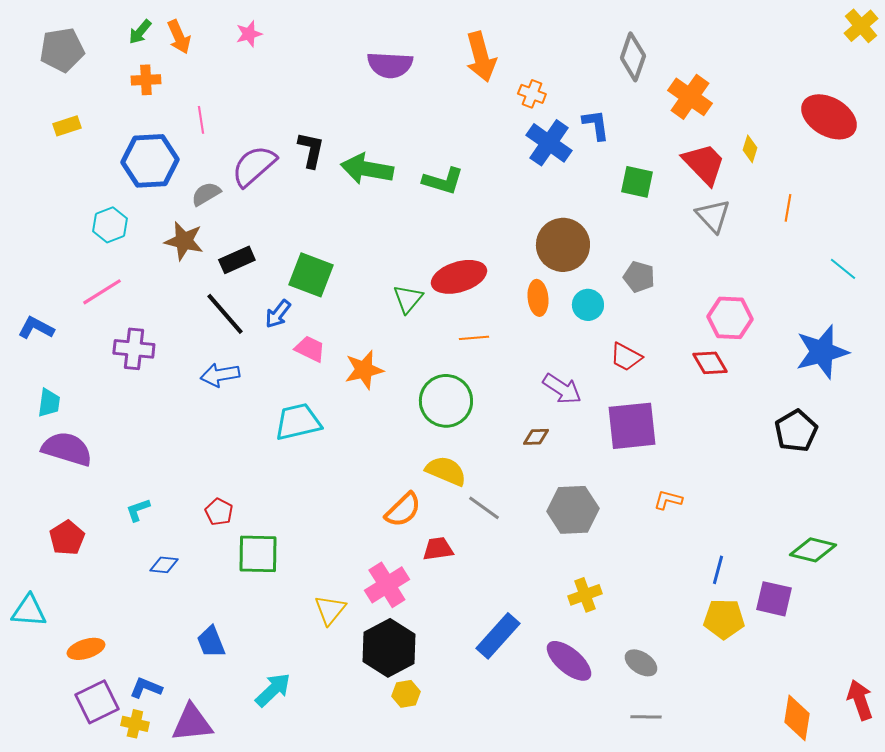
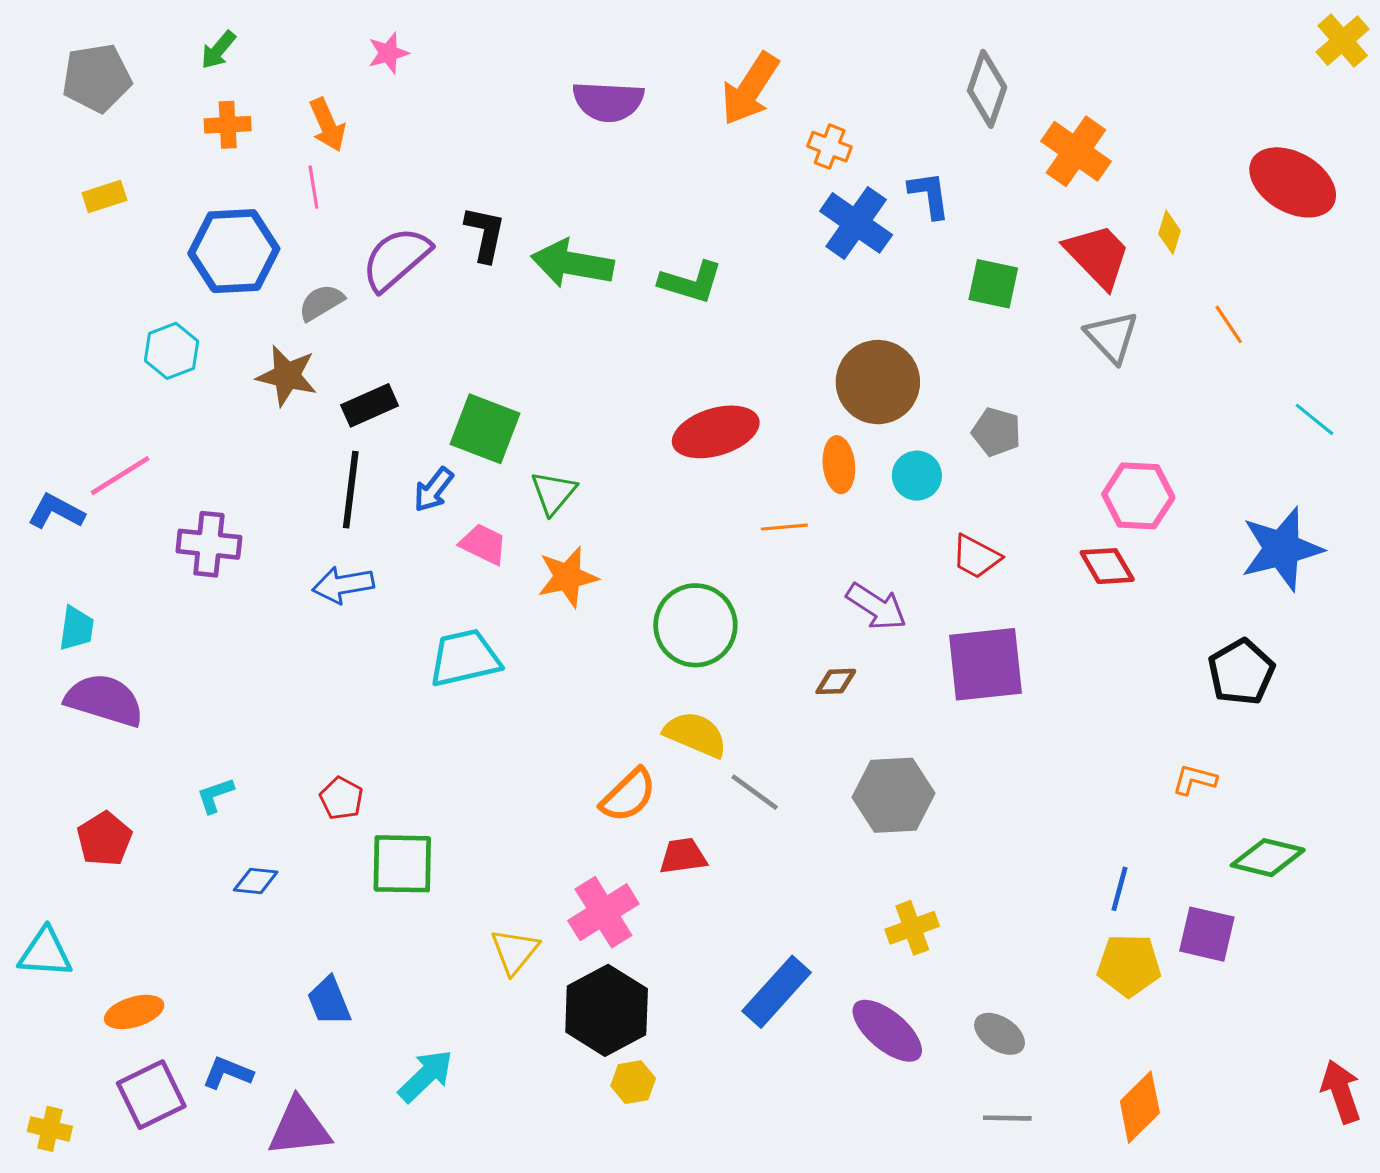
orange arrow: (179, 37) -> (327, 125), moved
orange arrow: (481, 57) -> (750, 89), turned 48
orange line: (788, 208) -> (1229, 324), turned -44
pink line: (102, 292) -> (120, 476), moved
green triangle: (408, 299) -> (554, 493), moved
black line: (225, 314) -> (351, 490), turned 48
orange line: (474, 338) -> (784, 527), moved
orange L-shape: (668, 500) -> (1194, 780), moved
orange diamond: (797, 718) -> (1140, 1107), moved, turned 36
yellow cross: (135, 724) -> (50, 1129), moved

